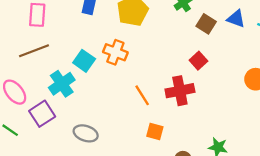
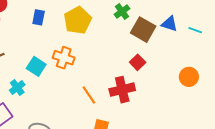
brown square: (206, 24) -> (143, 30), size x1.4
cyan cross: (62, 84) -> (17, 87), size x0.7

